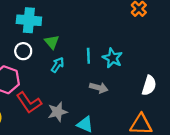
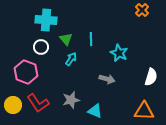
cyan line: (88, 56) -> (91, 39), moved
red L-shape: (29, 103) -> (38, 103), moved

